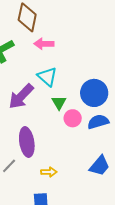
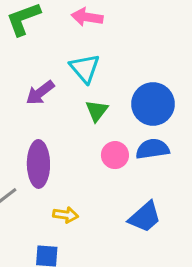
purple arrow: (21, 96) -> (40, 93), size x0.7
pink circle: (73, 118) -> (115, 155), moved

